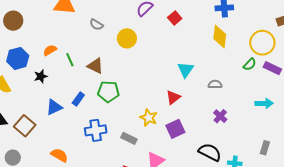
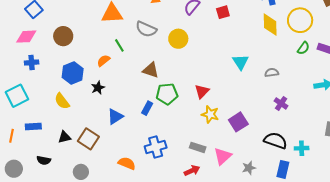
red square: (175, 18) -> (223, 12), turned 32
gray semicircle: (96, 25) -> (146, 29), size x1.5
yellow circle: (262, 43) -> (300, 20), moved
green line: (70, 60) -> (119, 45), moved
red triangle: (173, 97) -> (202, 91), moved
blue rectangle: (78, 99) -> (147, 108), moved
blue cross: (96, 130) -> (156, 147), moved
gray rectangle: (129, 138) -> (198, 147), moved

